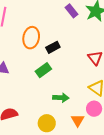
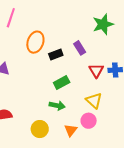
purple rectangle: (71, 11) -> (80, 48), moved
green rectangle: (43, 70) -> (62, 82), moved

